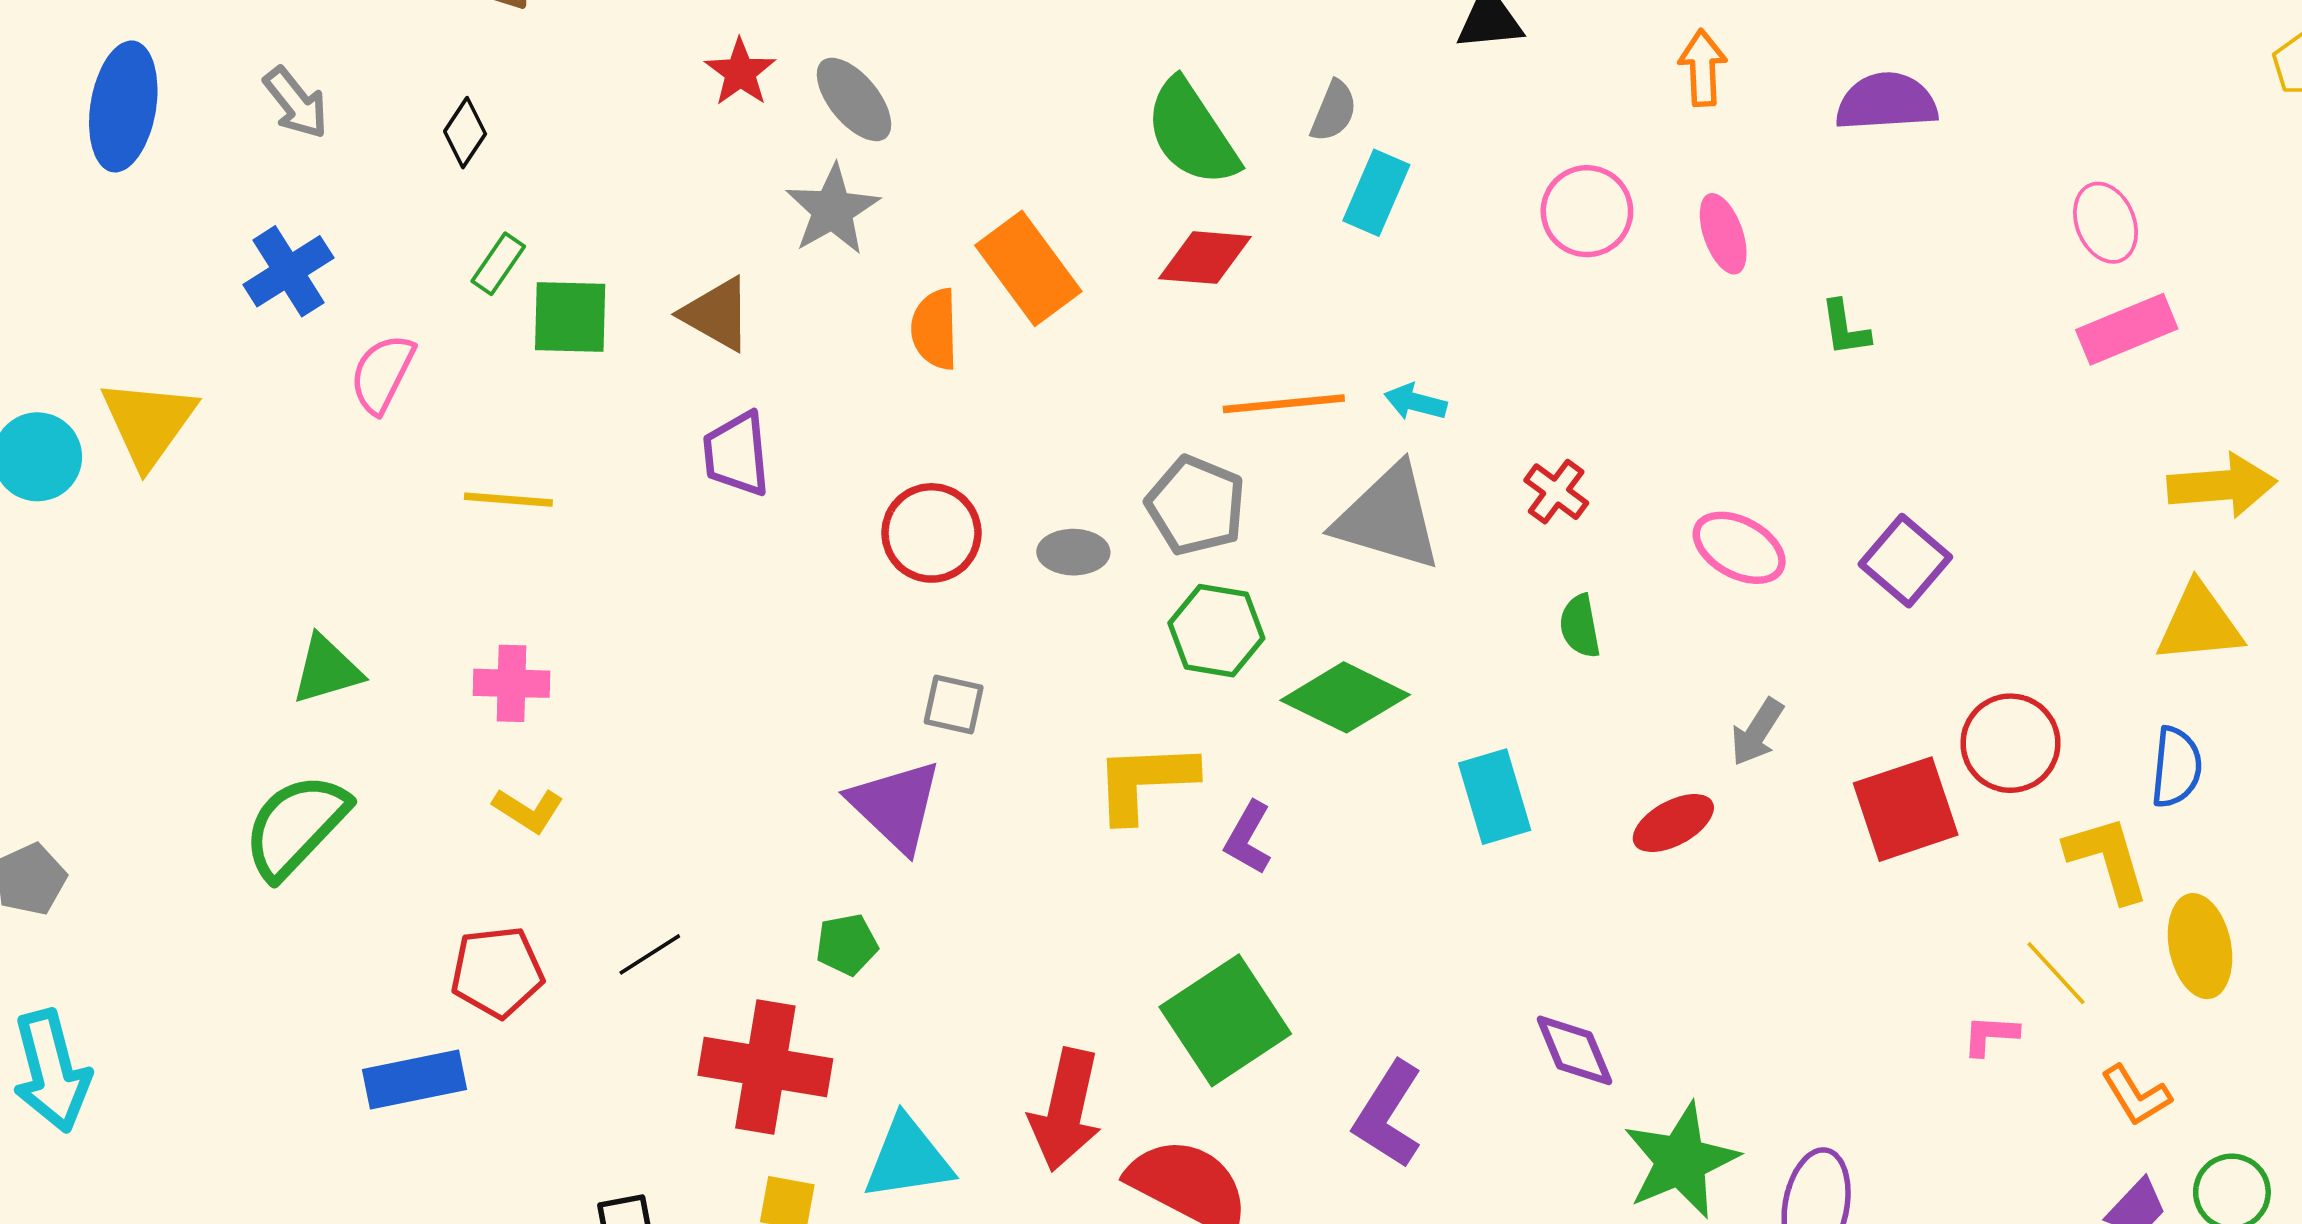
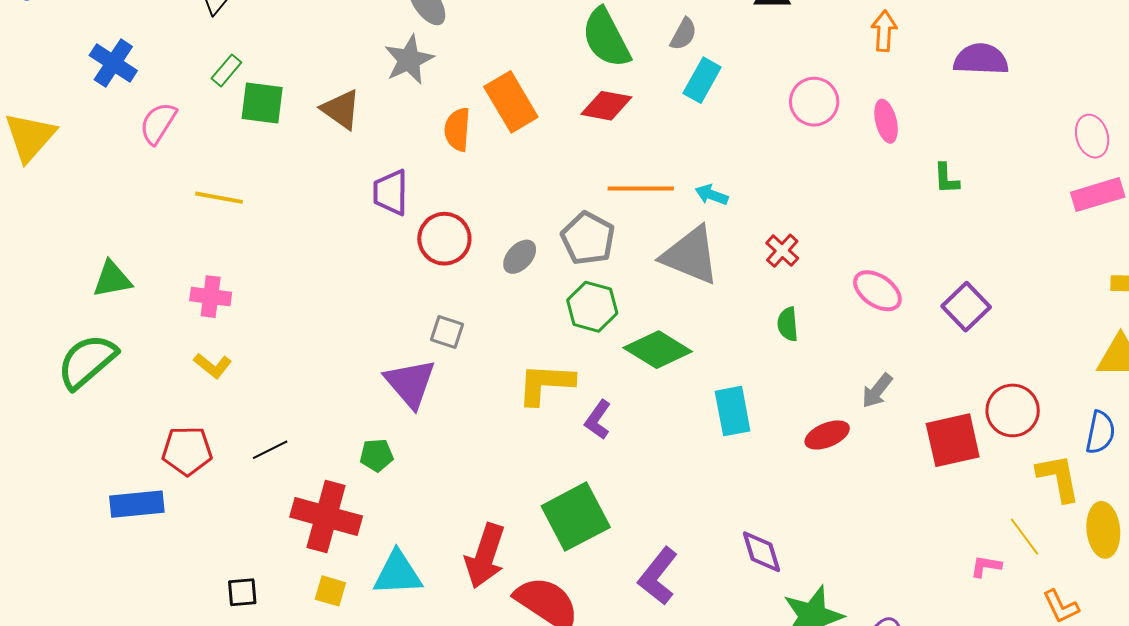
blue cross: (288, 271) -> (113, 63), turned -30
purple trapezoid: (737, 454) -> (391, 192), moved
gray ellipse: (1073, 552) -> (520, 257), turned -54

